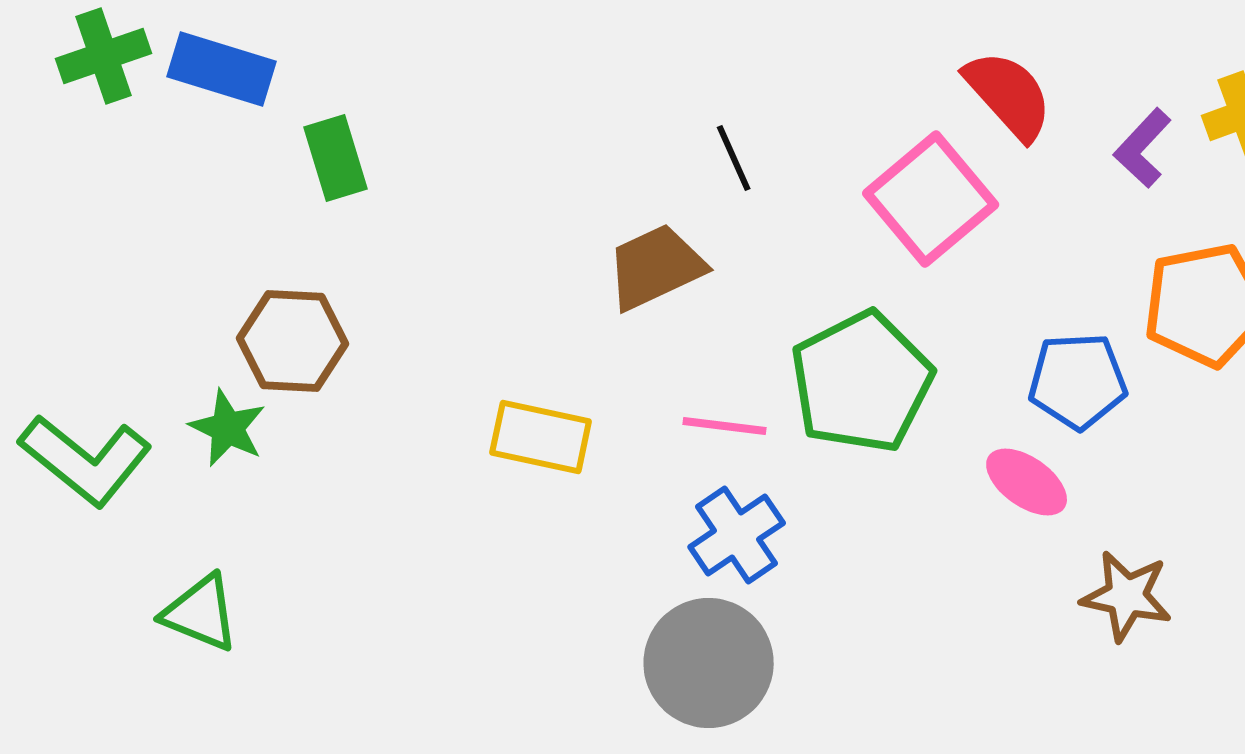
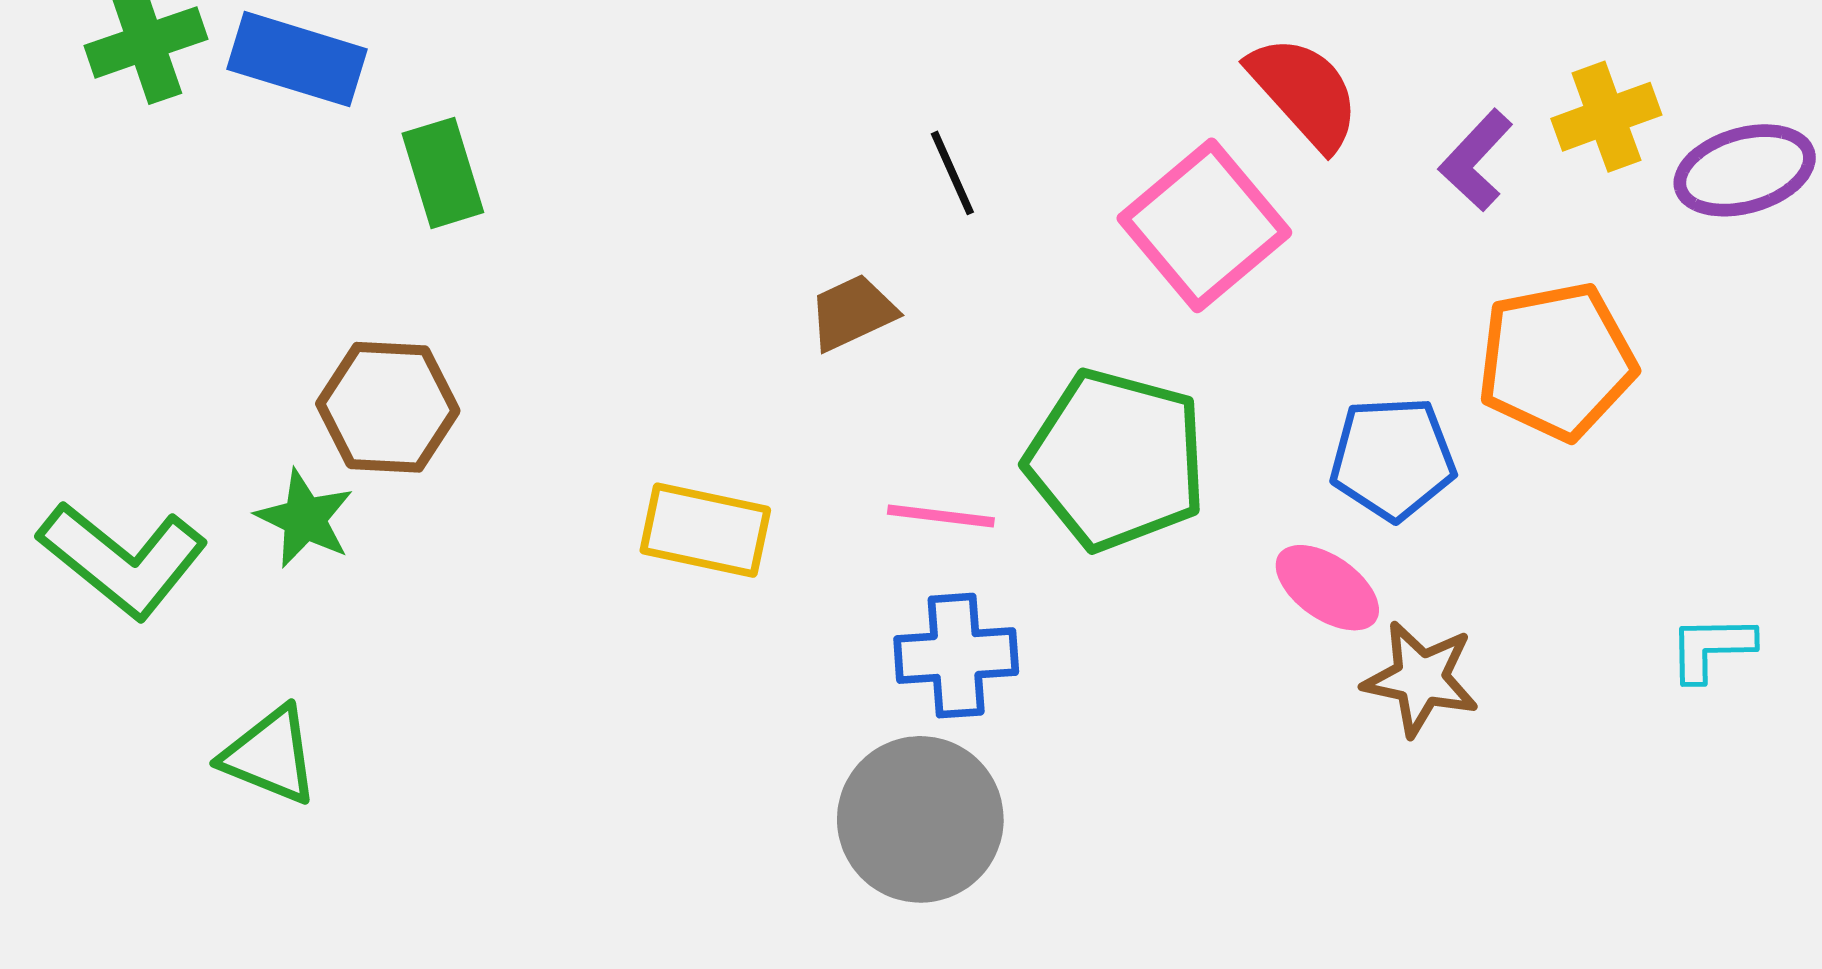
brown trapezoid: (656, 267) -> (852, 313), size x0.7
green pentagon: (862, 382) -> (1116, 460), turned -30
blue cross: (737, 535) -> (956, 656), turned 30
brown star: (1127, 596) -> (1421, 679), moved

